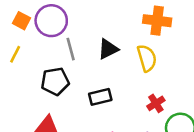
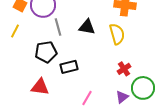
black triangle: (108, 49) -> (87, 27), turned 36
black rectangle: (100, 97) -> (69, 67), moved

